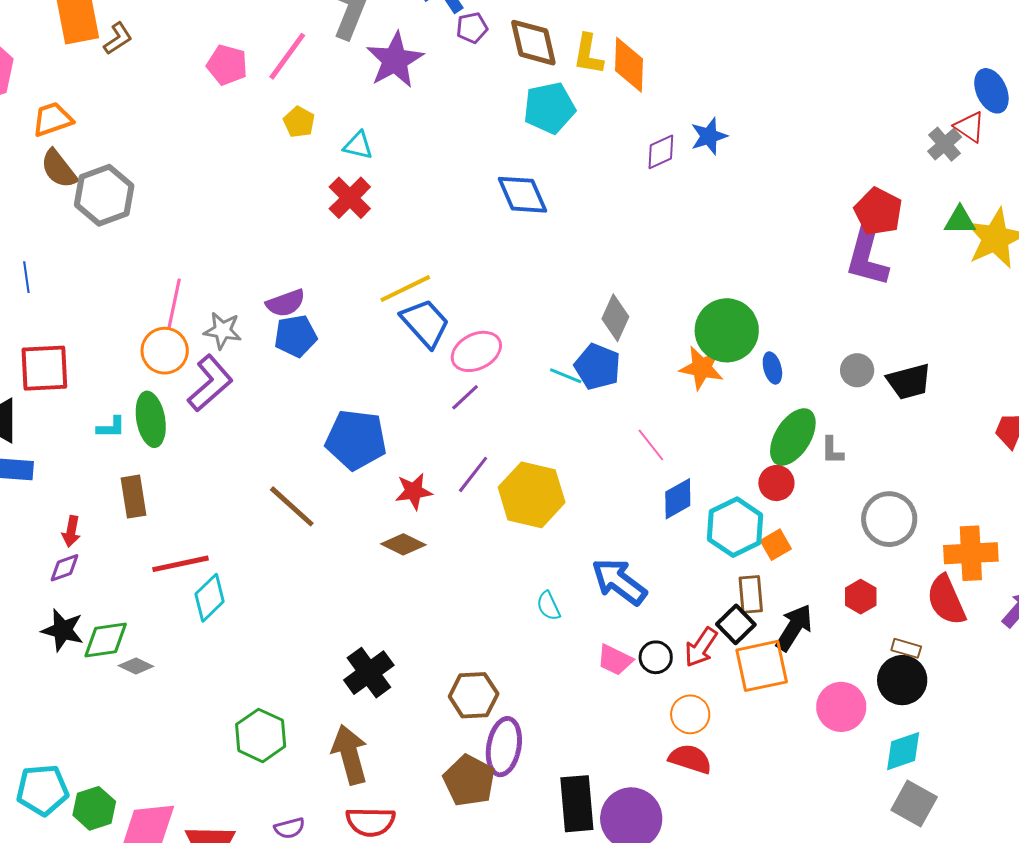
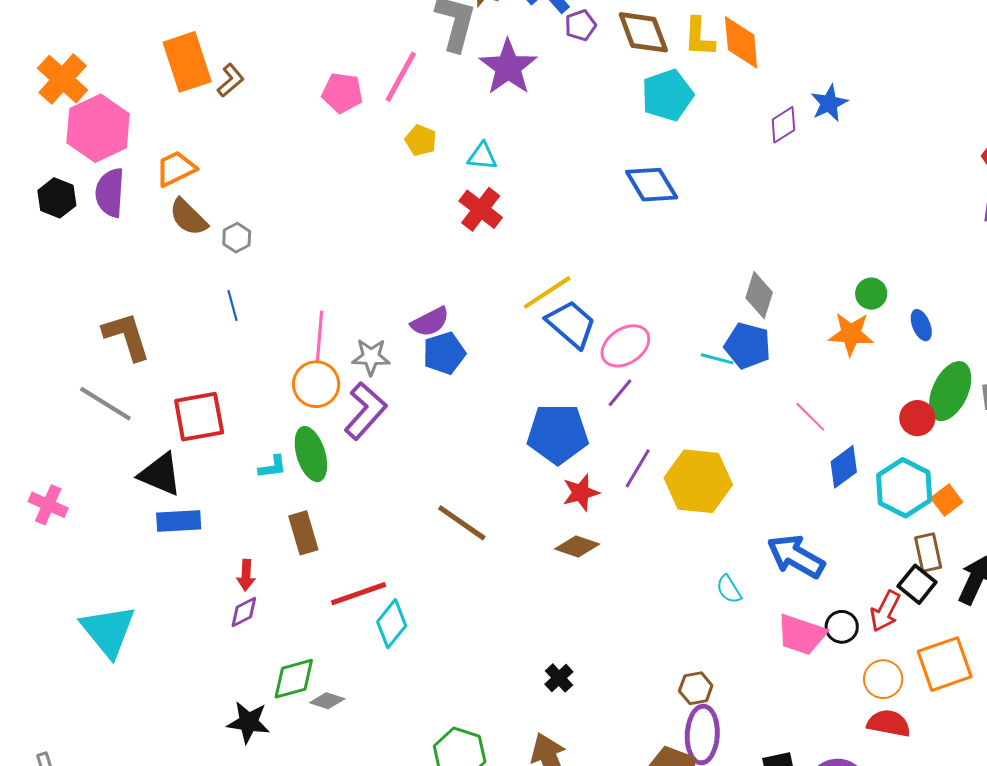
gray hexagon: (104, 195) -> (237, 238), size x0.5
blue line: (26, 277) -> (233, 306), moved
green circle: (727, 330) -> (871, 294), size x0.5
blue pentagon: (356, 440) -> (558, 434), moved
red circle: (776, 483) -> (917, 418), moved
black star: (63, 630) -> (248, 722), moved
pink trapezoid: (615, 660) -> (801, 635), size x1.4
orange square: (762, 666) -> (945, 664), moved
black cross: (369, 673) -> (559, 678), size x0.6
brown hexagon: (474, 695) -> (696, 688), moved, size x0.7

